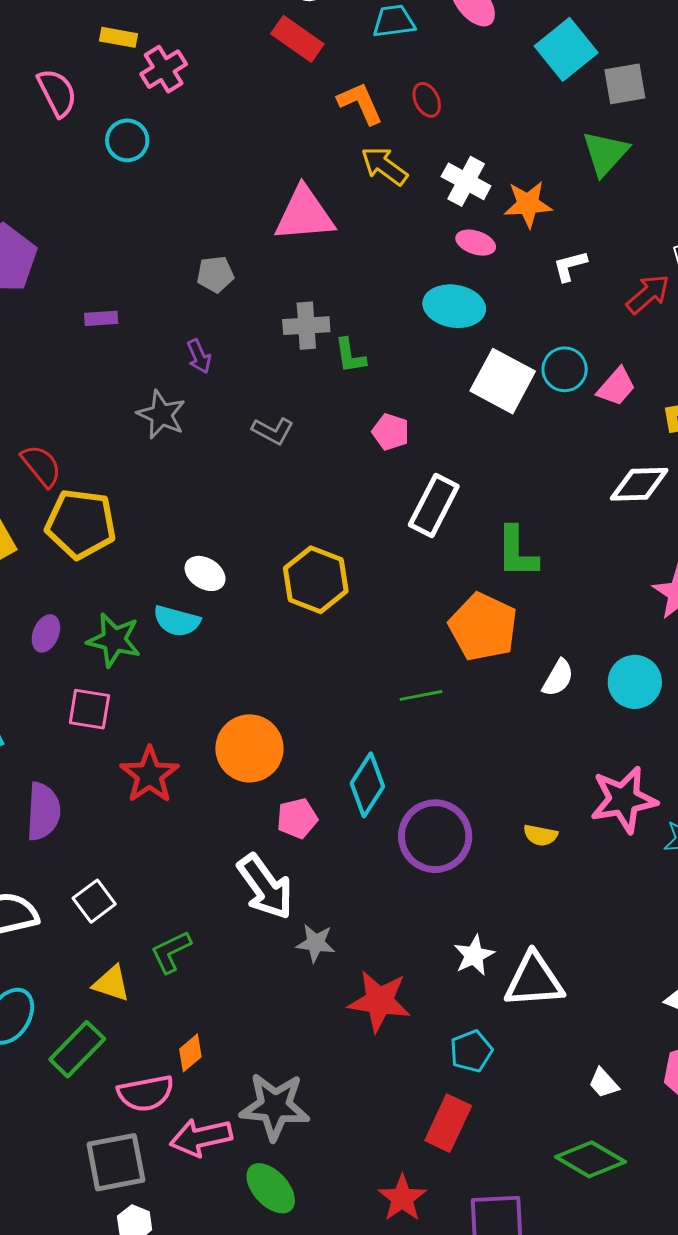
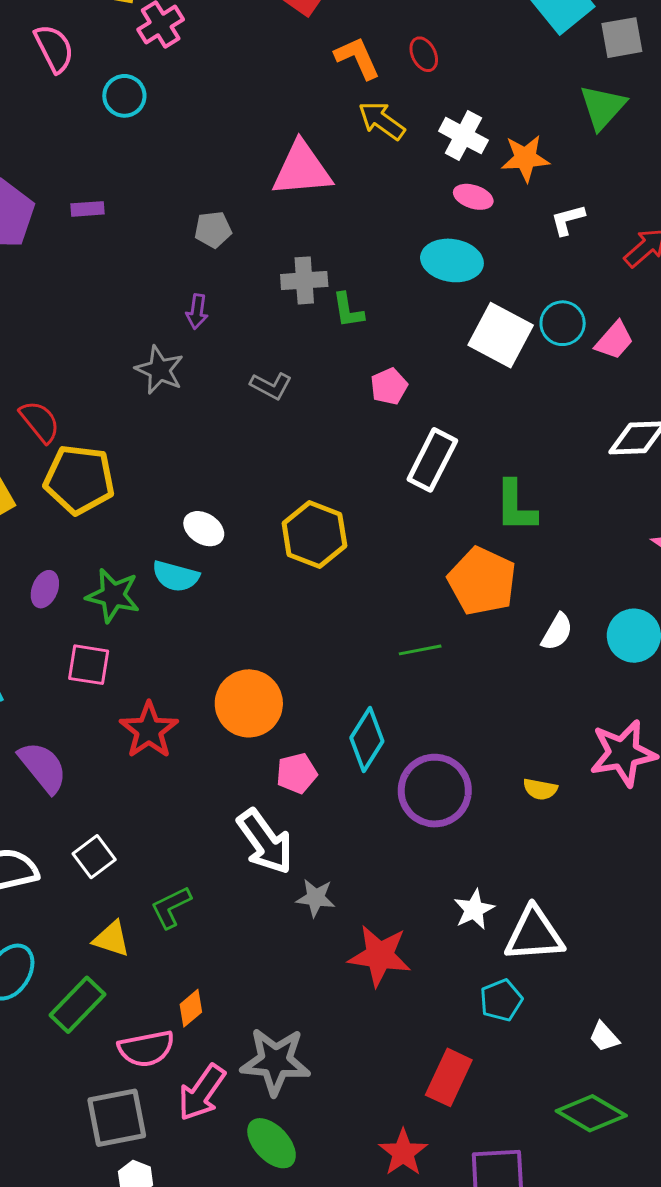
purple rectangle: (101, 318) -> (87, 209), moved
purple arrow: (199, 356) -> (197, 312), turned 32
pink pentagon: (391, 432) -> (389, 386), turned 30
purple semicircle: (43, 811) -> (43, 767), turned -42
cyan pentagon: (471, 1051) -> (501, 1000), moved
pink arrow: (201, 1137) -> (202, 1093), turned -42

